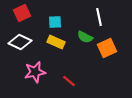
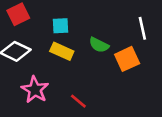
white line: (99, 17) -> (142, 28), moved
pink star: (35, 72) -> (35, 90), turned -30

